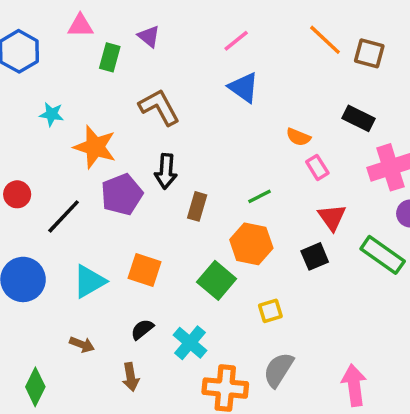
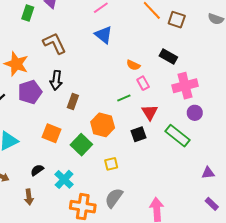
green line: (259, 196) -> (124, 98), moved
orange square: (145, 270) -> (52, 133), moved

